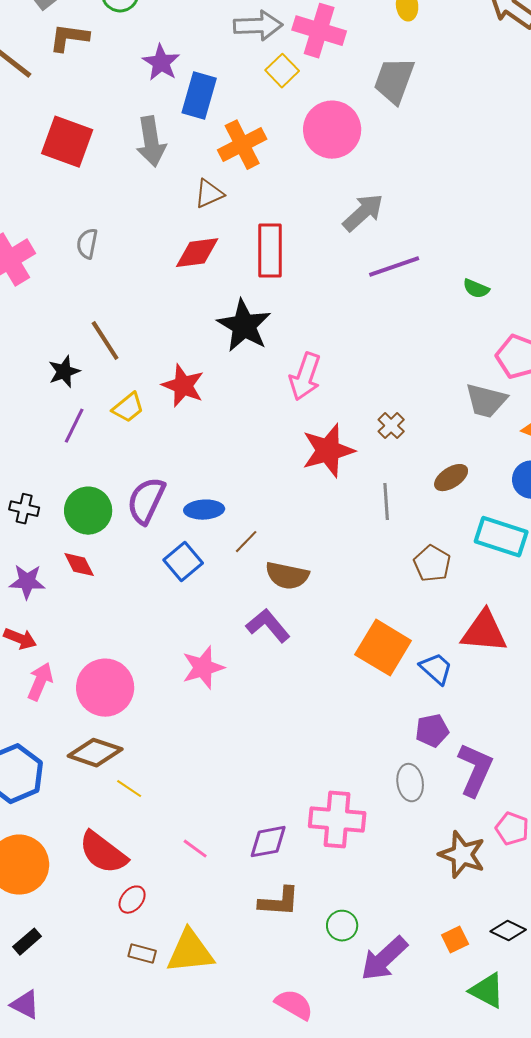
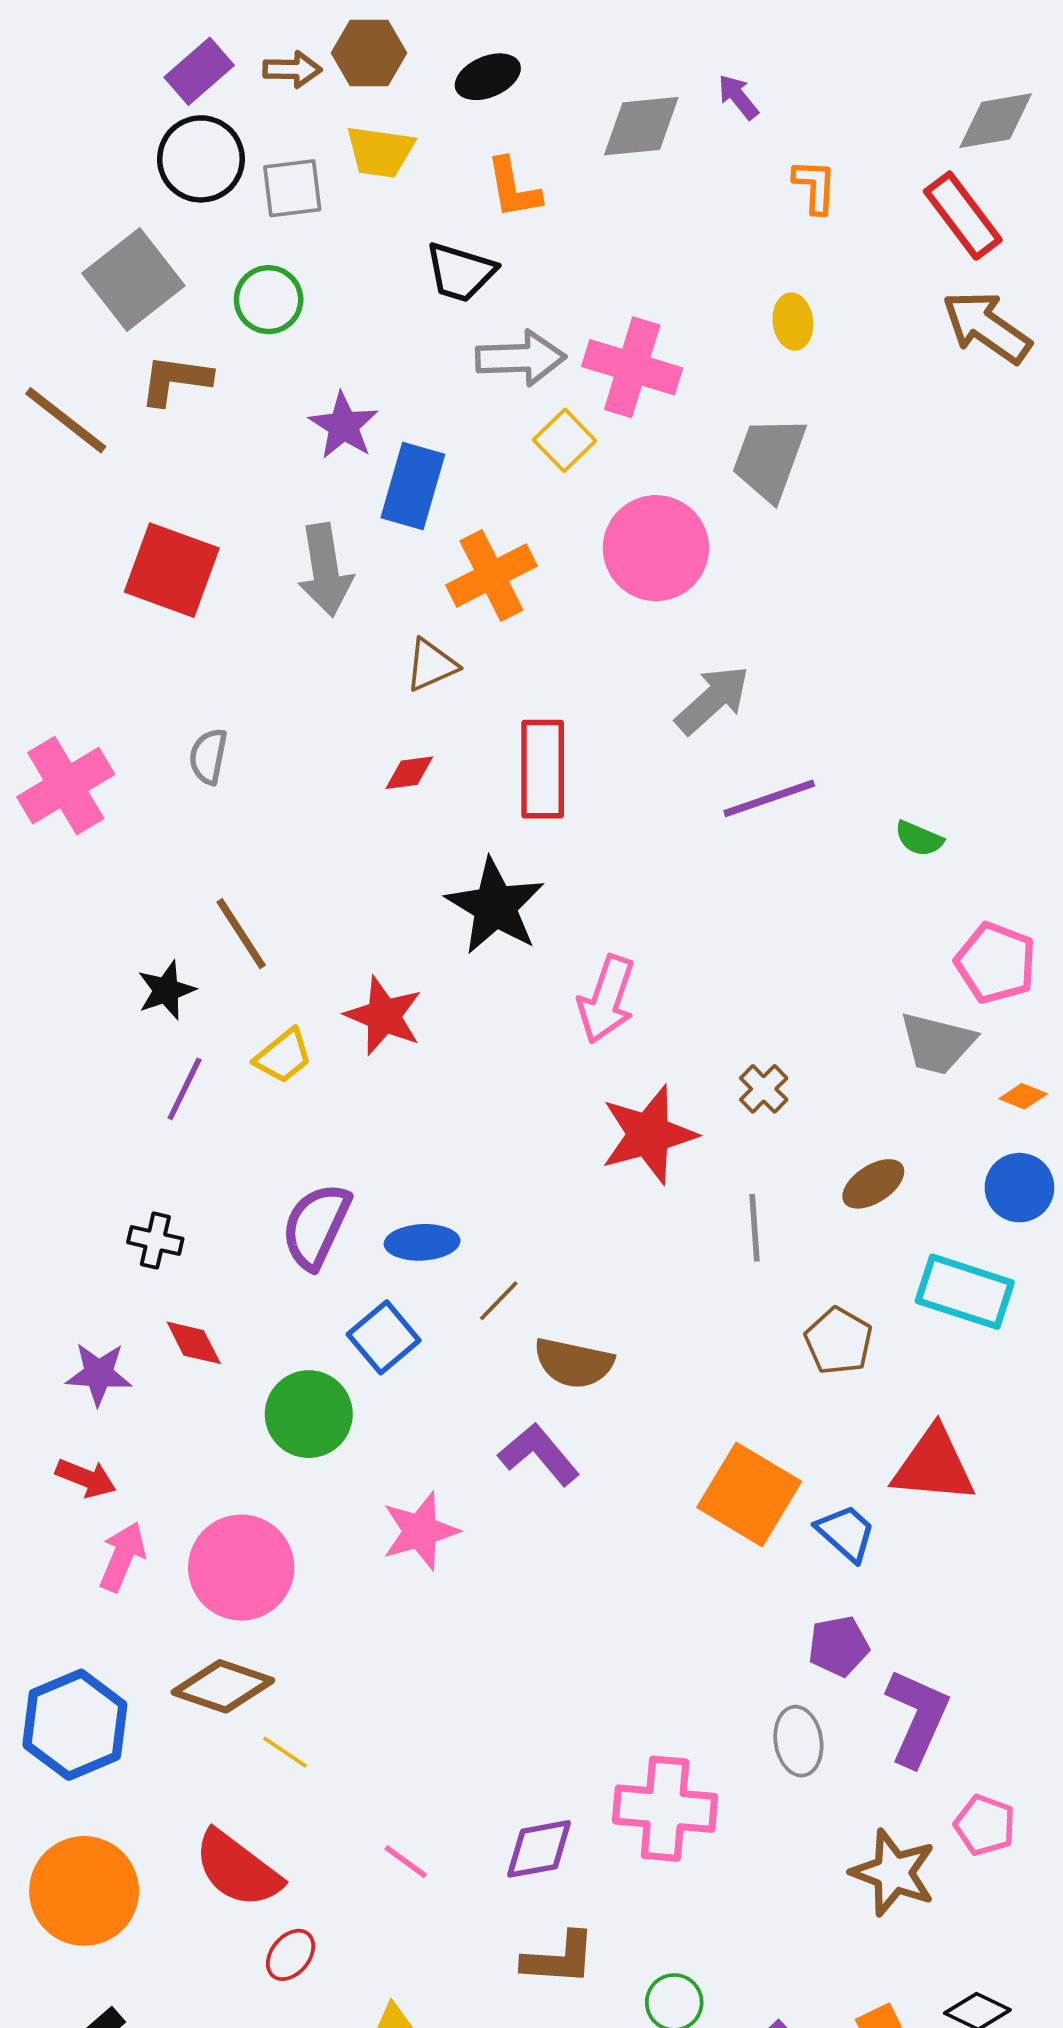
red diamond: (197, 253) -> (409, 773), size x0.6
black cross: (24, 509) -> (155, 1241), moved
green circle: (88, 511) -> (309, 1414), moved

